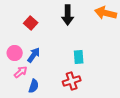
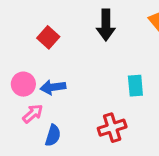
blue arrow: (34, 55) -> (53, 87), turned -133
cyan rectangle: (79, 57) -> (135, 86), moved

